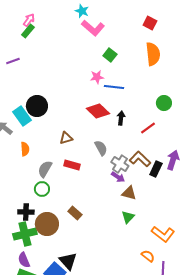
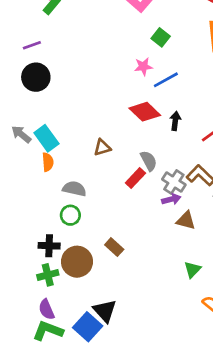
blue line: (114, 87) -> (166, 80), turned -36
black circle: (37, 106) -> (36, 77), moved
cyan rectangle: (22, 116) -> (46, 138), moved
red rectangle: (72, 165) -> (135, 178), moved, turned -63
gray semicircle: (45, 169) -> (74, 189), turned 72
purple arrow: (118, 177) -> (171, 199), turned -48
green triangle: (128, 217) -> (192, 270), moved
green cross: (25, 234) -> (48, 275), size x0.7

